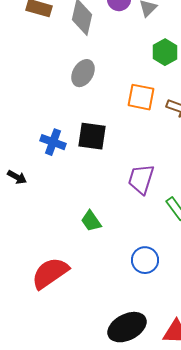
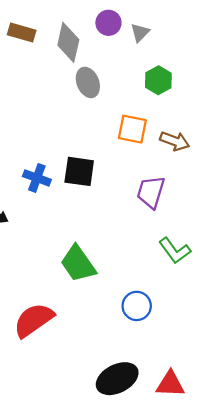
gray ellipse: (83, 73) -> (88, 82), moved, turned -52
purple trapezoid: (141, 179) -> (151, 192), moved
green trapezoid: (91, 221) -> (78, 264), size x1.6

